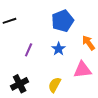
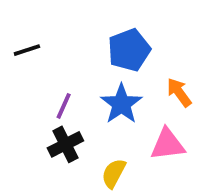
blue star: (59, 49) -> (121, 104), size x1.5
black cross: (20, 84) -> (65, 144), moved

